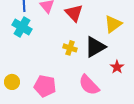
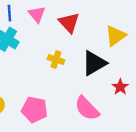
yellow cross: (70, 48) -> (56, 60), moved

